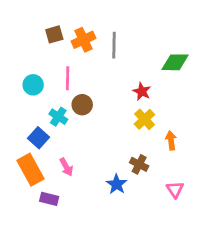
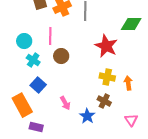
red star: (142, 91) -> (106, 46), size x1.6
cyan cross: (58, 117) -> (33, 60), moved
yellow cross: (144, 119) -> (107, 77), moved, turned -35
blue square: (38, 138) -> (38, 85), moved
pink arrow: (66, 167) -> (65, 103), moved

